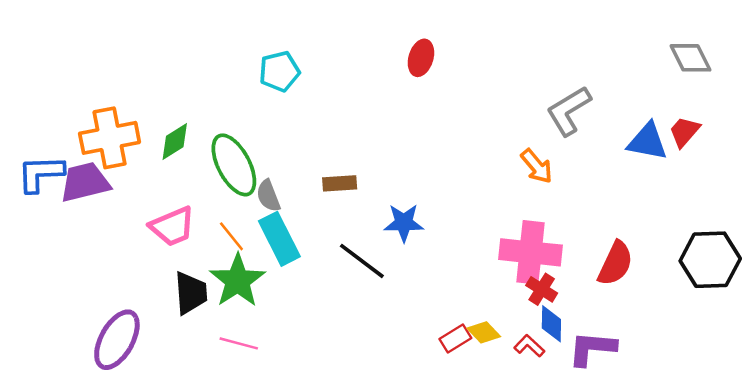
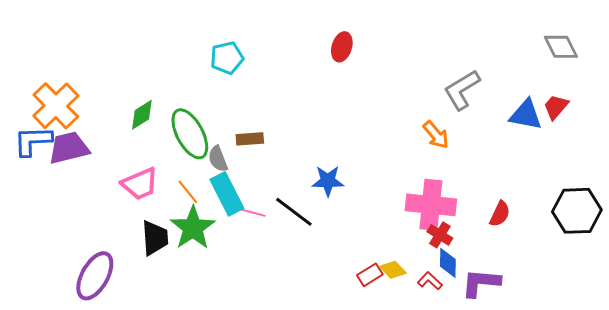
orange cross: (110, 138) -> (56, 106), moved, turned -33
brown rectangle: (340, 183) -> (250, 139), moved
red semicircle: (615, 263) -> (500, 214), size x0.7
pink line: (239, 343) -> (250, 212), moved

